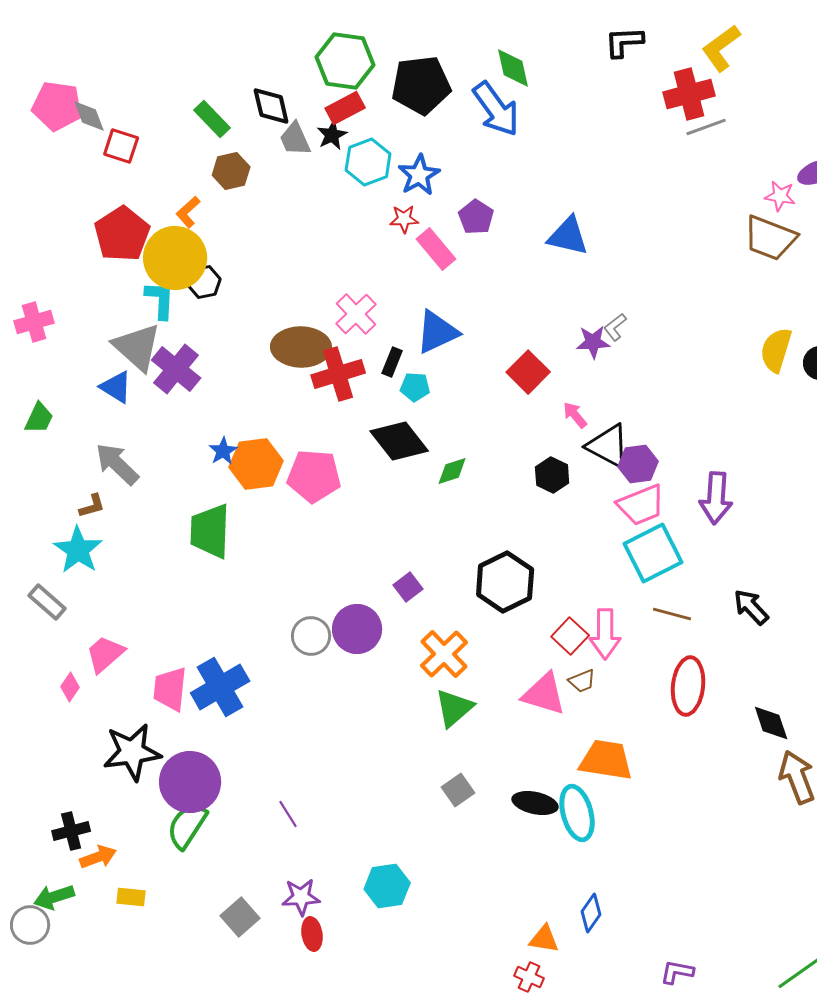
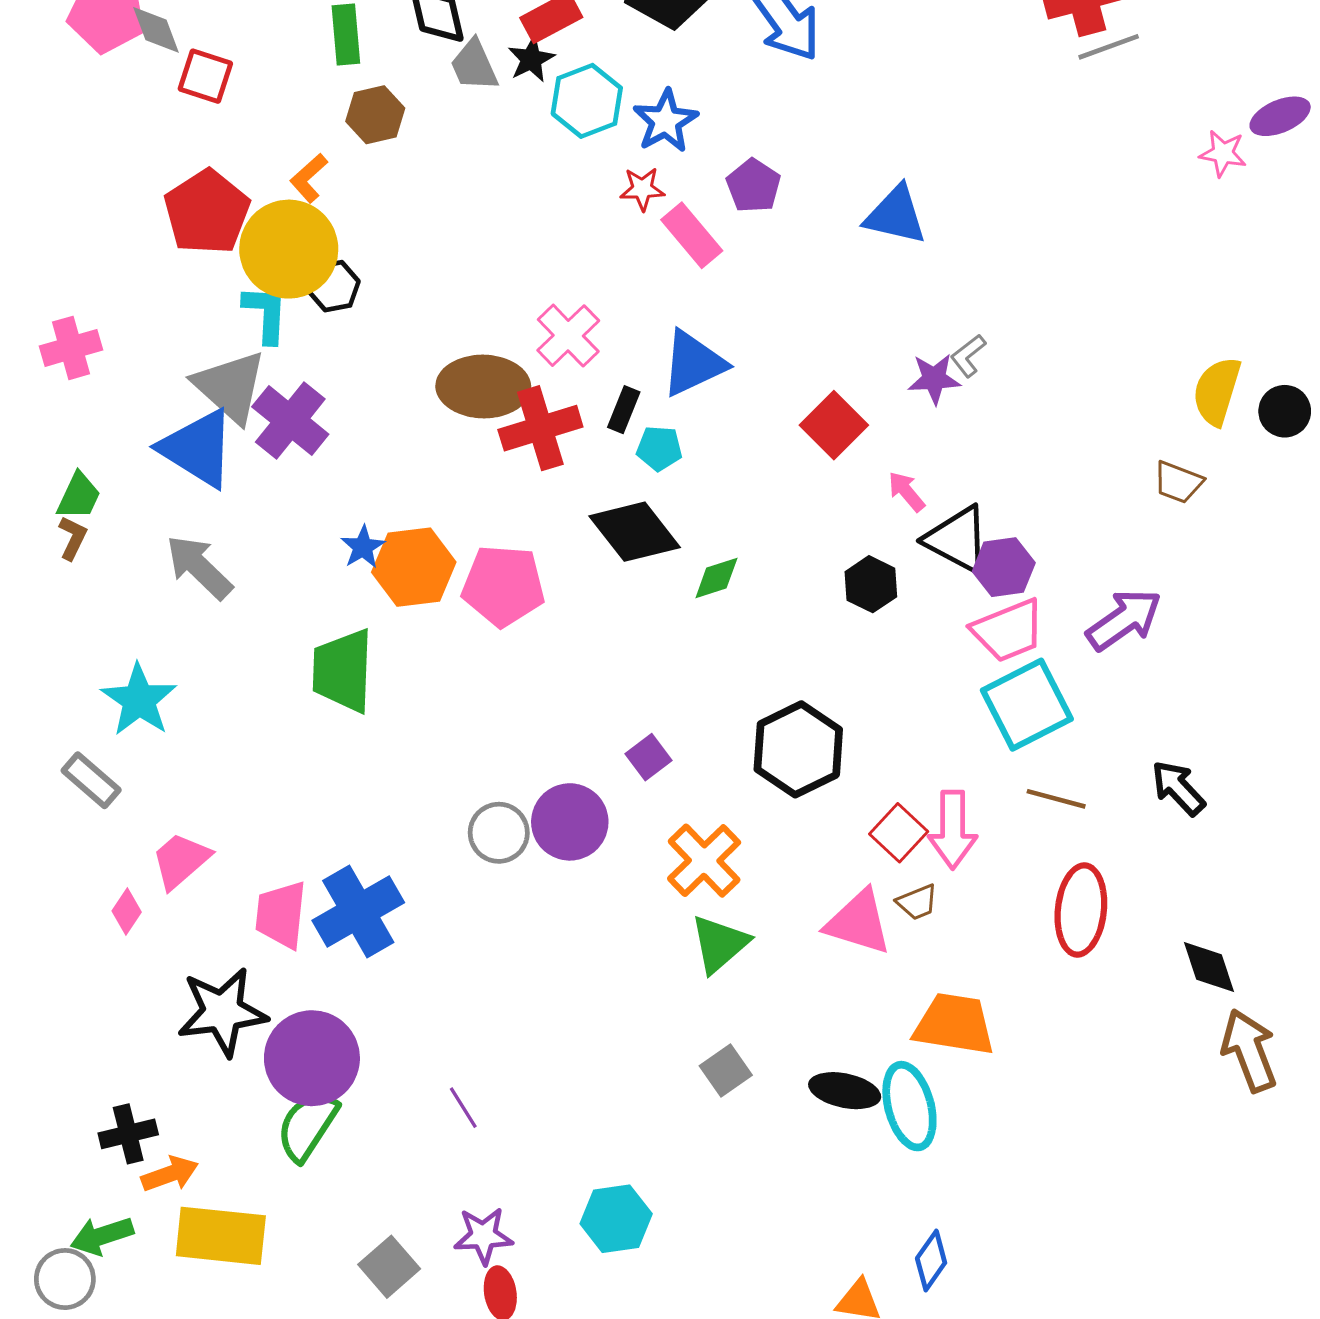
green rectangle: (212, 119) -> (346, 34), turned 39
brown trapezoid: (770, 238) -> (1178, 482), moved, size x0.6
blue triangle: (116, 387) -> (198, 448), size x1.6
purple arrow: (716, 498) -> (1124, 620), turned -129
brown L-shape: (92, 506) -> (73, 538), moved, turned -48
yellow rectangle: (131, 897) -> (221, 1236), size x2.0

